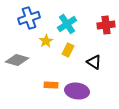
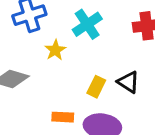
yellow rectangle: (68, 50) -> (96, 87), moved

